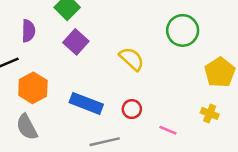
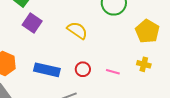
pink line: (168, 130) -> (113, 72), moved

